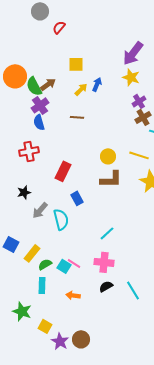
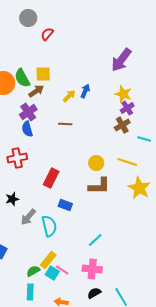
yellow square: (76, 64) -> (43, 74), moved
yellow star: (131, 77) -> (123, 94), moved
green semicircle: (34, 86) -> (22, 78), moved
brown cross: (143, 117) -> (122, 125), moved
blue rectangle: (77, 198) -> (65, 205), turned -40
yellow rectangle: (32, 253) -> (48, 260), moved

